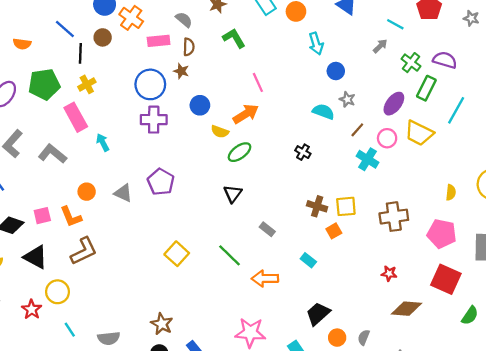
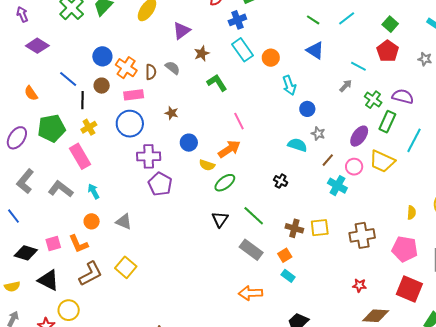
pink rectangle: (159, 41) -> (134, 95), moved
orange semicircle: (22, 44) -> (31, 93), turned 49
brown semicircle: (189, 47) -> (151, 72), moved
blue circle: (150, 84) -> (130, 124), moved
cyan arrow: (103, 142) -> (94, 191), moved
purple pentagon: (161, 182) -> (160, 184), moved
gray rectangle: (267, 229) -> (251, 250), size x1.6
orange square: (334, 231) -> (285, 255), moved
yellow square: (177, 254) -> (126, 267), moved
green line: (230, 255) -> (254, 216), moved

